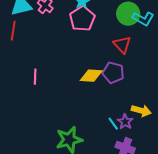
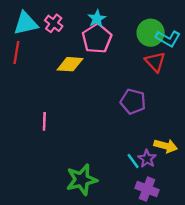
red triangle: (122, 45) -> (155, 62), moved
yellow diamond: (91, 76) -> (70, 64), moved
pink line: (35, 77) -> (44, 121), moved

